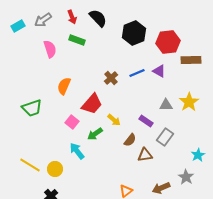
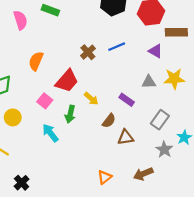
purple triangle: (159, 71) -> (155, 51), moved
yellow star: (189, 102) -> (174, 79), turned 30
green arrow: (95, 134) -> (70, 114), turned -42
gray rectangle: (165, 137) -> (160, 120), moved
yellow circle: (55, 169) -> (13, 117), moved
gray star: (186, 177) -> (164, 150), moved

